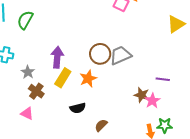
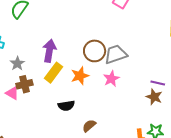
brown cross: (36, 91) -> (24, 84), turned 35
brown star: (142, 95) -> (154, 97), moved
pink star: (152, 101) -> (111, 79), moved
pink triangle: (27, 114) -> (12, 93), moved

